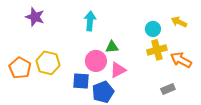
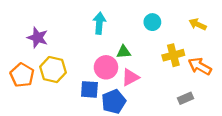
purple star: (35, 17) -> (38, 38), moved
cyan circle: (153, 29) -> (152, 22), moved

